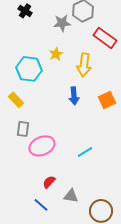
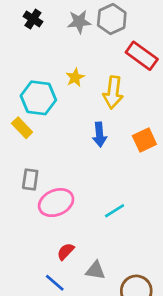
gray star: (62, 23) -> (79, 22), moved
yellow rectangle: (16, 100) -> (22, 128), moved

